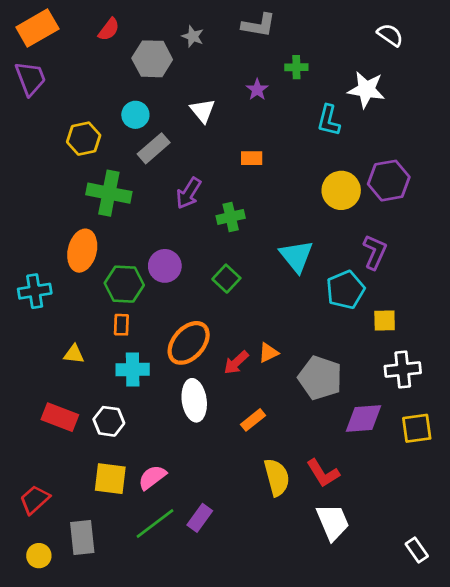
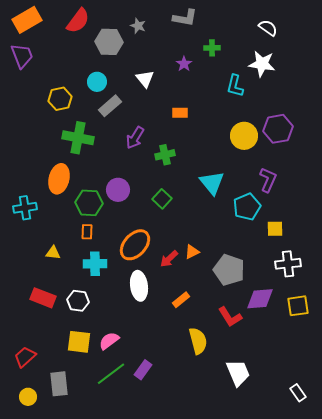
red semicircle: (109, 29) -> (78, 21), size x1.5
white semicircle: (390, 35) -> (268, 28), moved
red L-shape: (323, 473) -> (230, 317), moved

